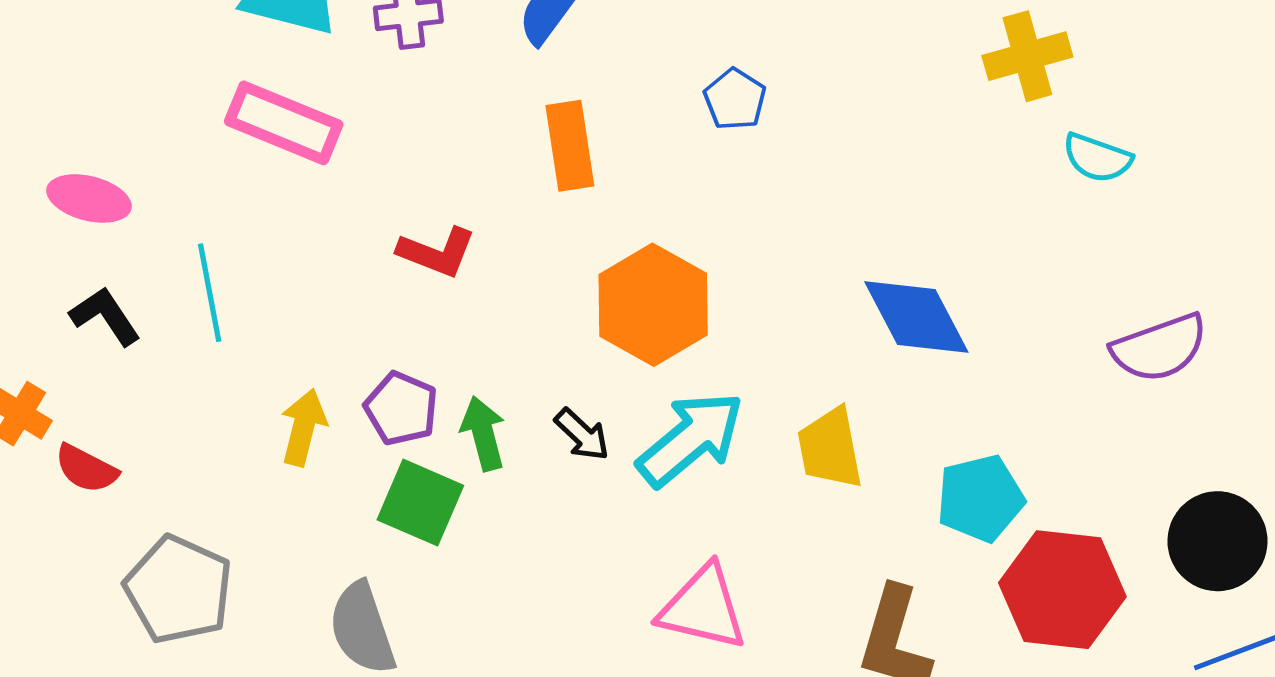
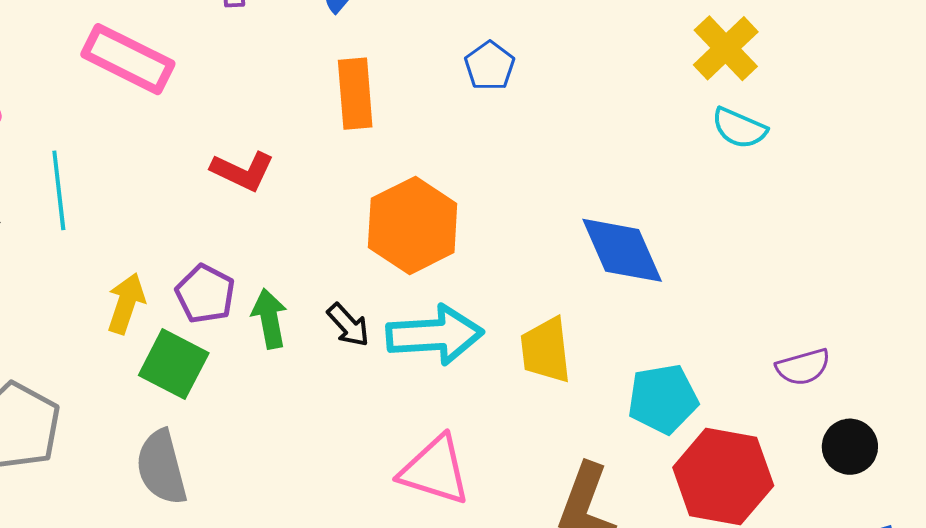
yellow cross: (1027, 56) -> (726, 48), turned -32
cyan semicircle: (1097, 158) -> (739, 128), moved
purple semicircle: (1159, 348) -> (803, 367), moved, size x0.7
cyan arrow: (691, 439) -> (435, 335), turned 32
green square: (420, 503) -> (174, 364), moved
black circle: (1217, 541) -> (850, 447), size x0.7

